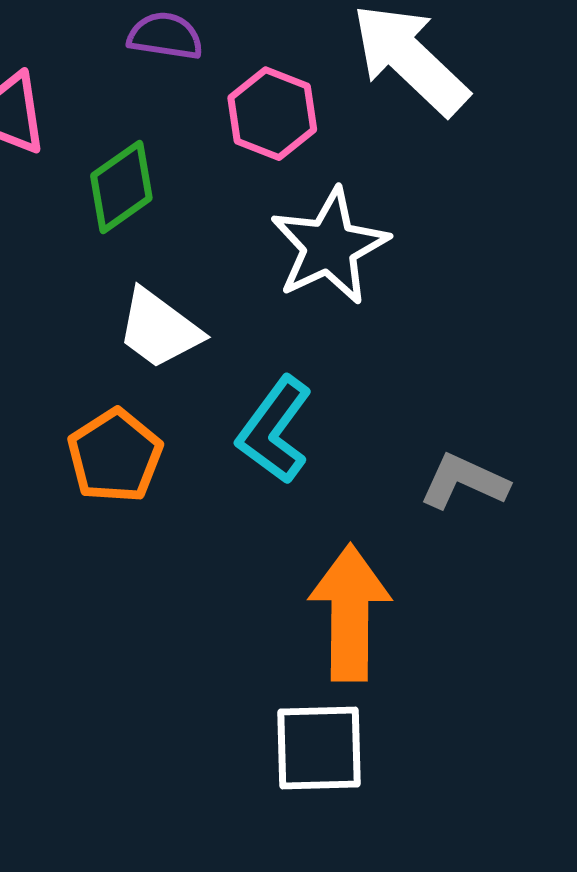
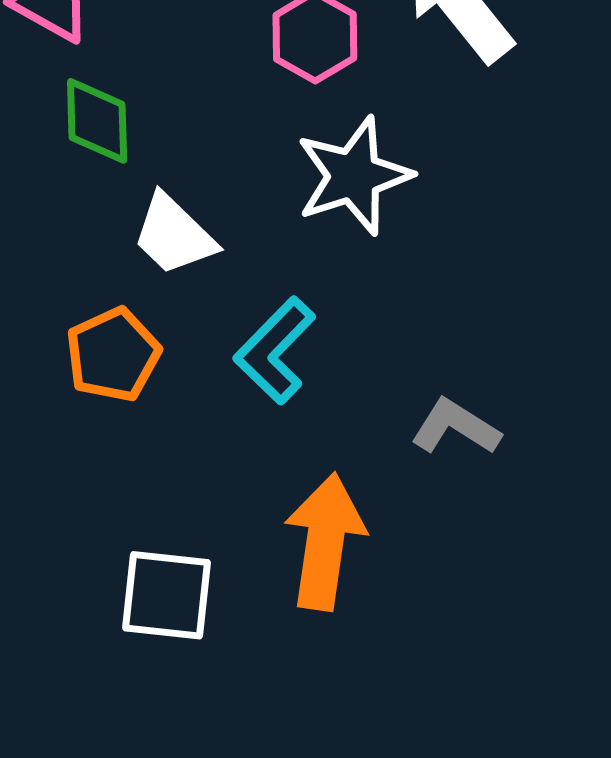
green diamond: (121, 187) -> (97, 121), moved, turned -64
white square: (319, 748) -> (167, 595), moved

